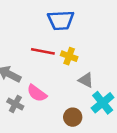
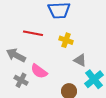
red line: (43, 51) -> (33, 33), moved

